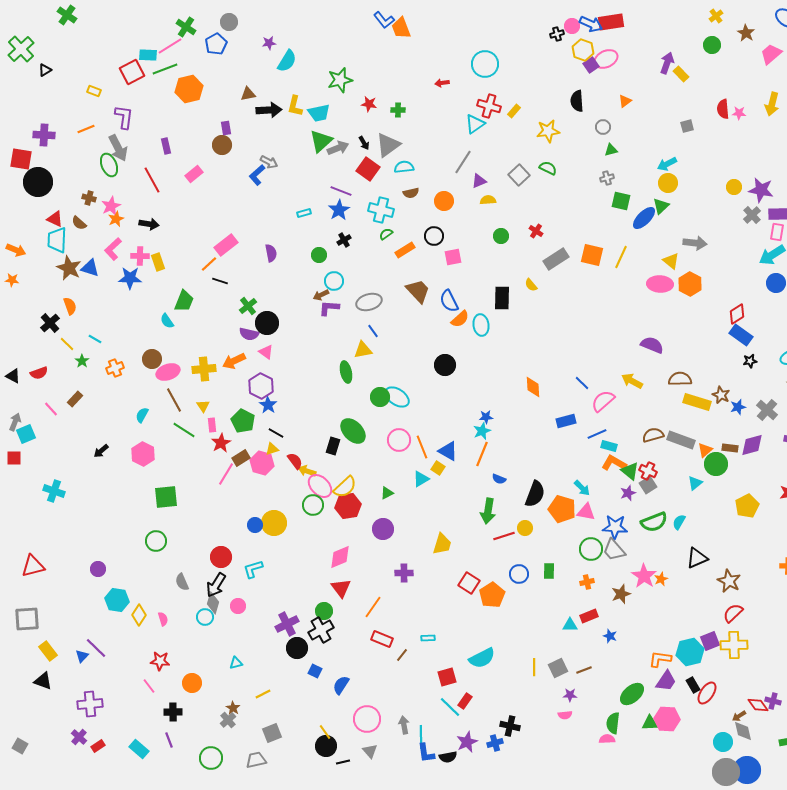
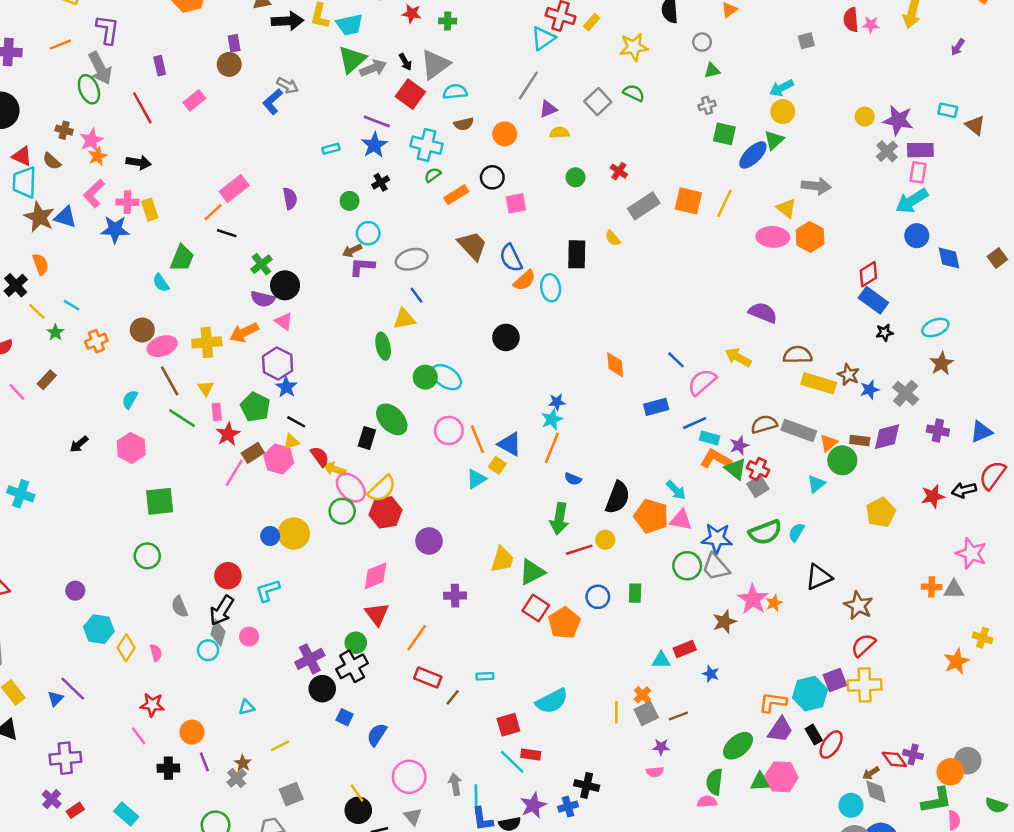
green triangle: (387, 493) -> (532, 572), moved, size x1.6
purple star: (628, 493) -> (739, 445), moved
orange cross: (587, 582) -> (642, 695), moved, turned -32
red rectangle: (465, 701) -> (531, 754), turned 63
purple line: (169, 740) -> (204, 762), moved

